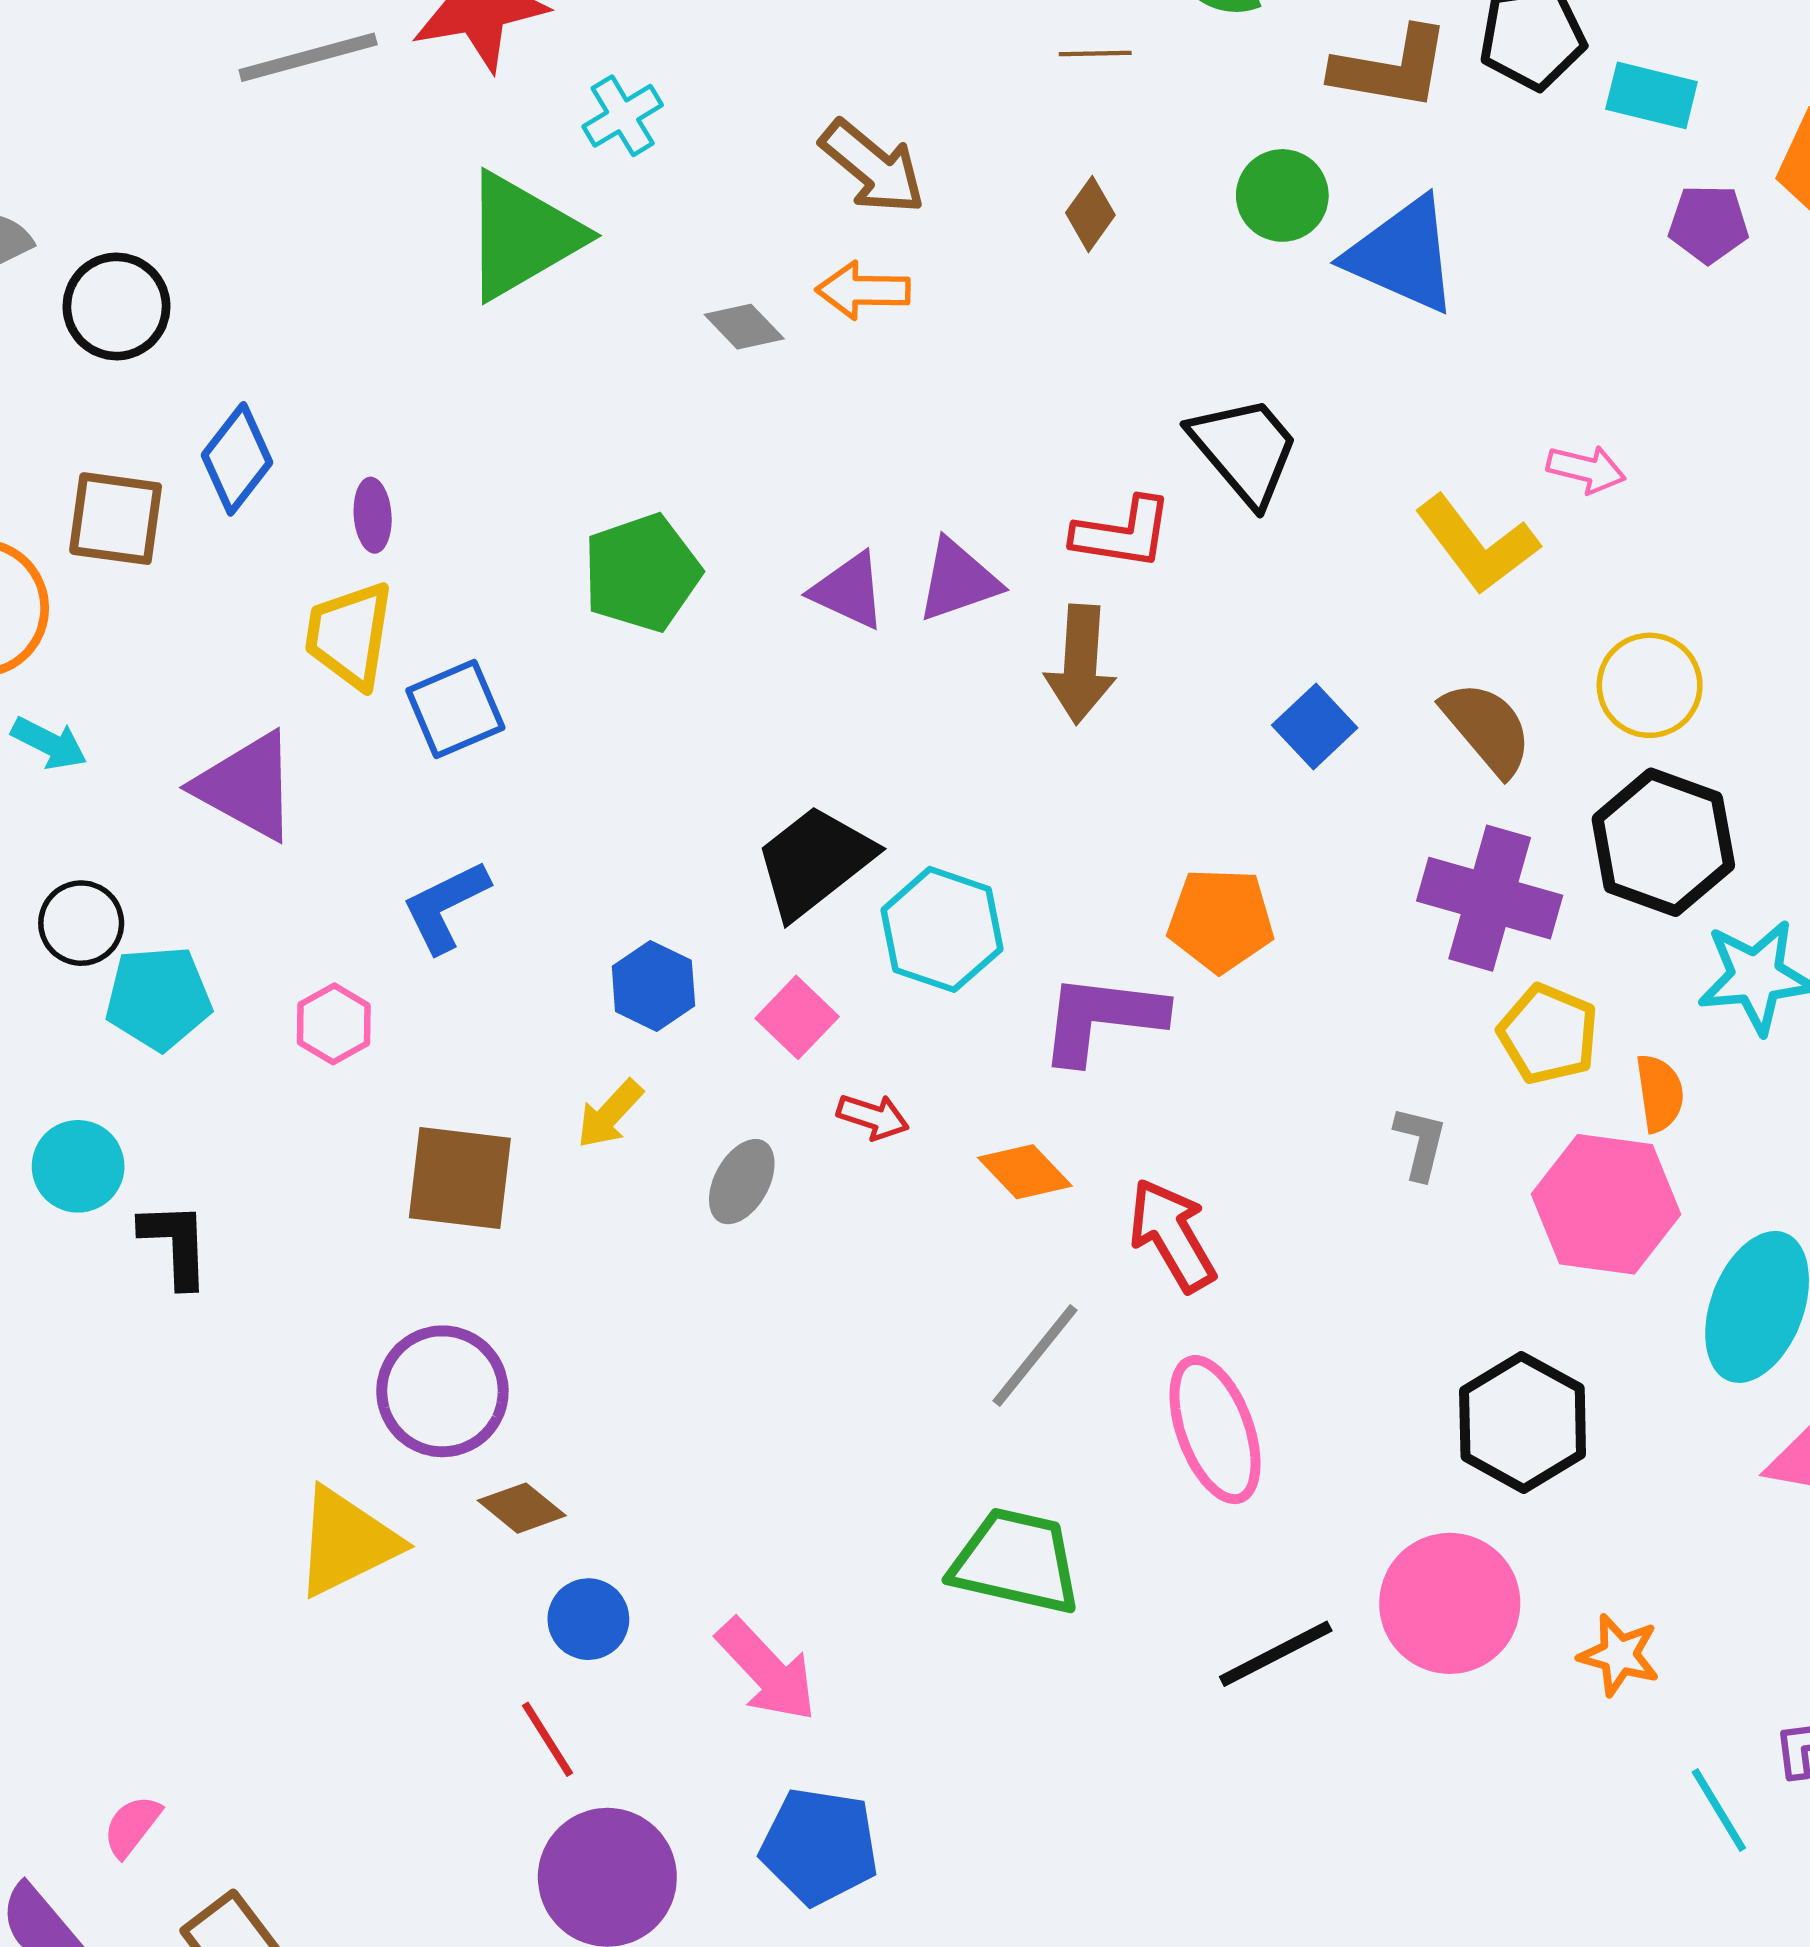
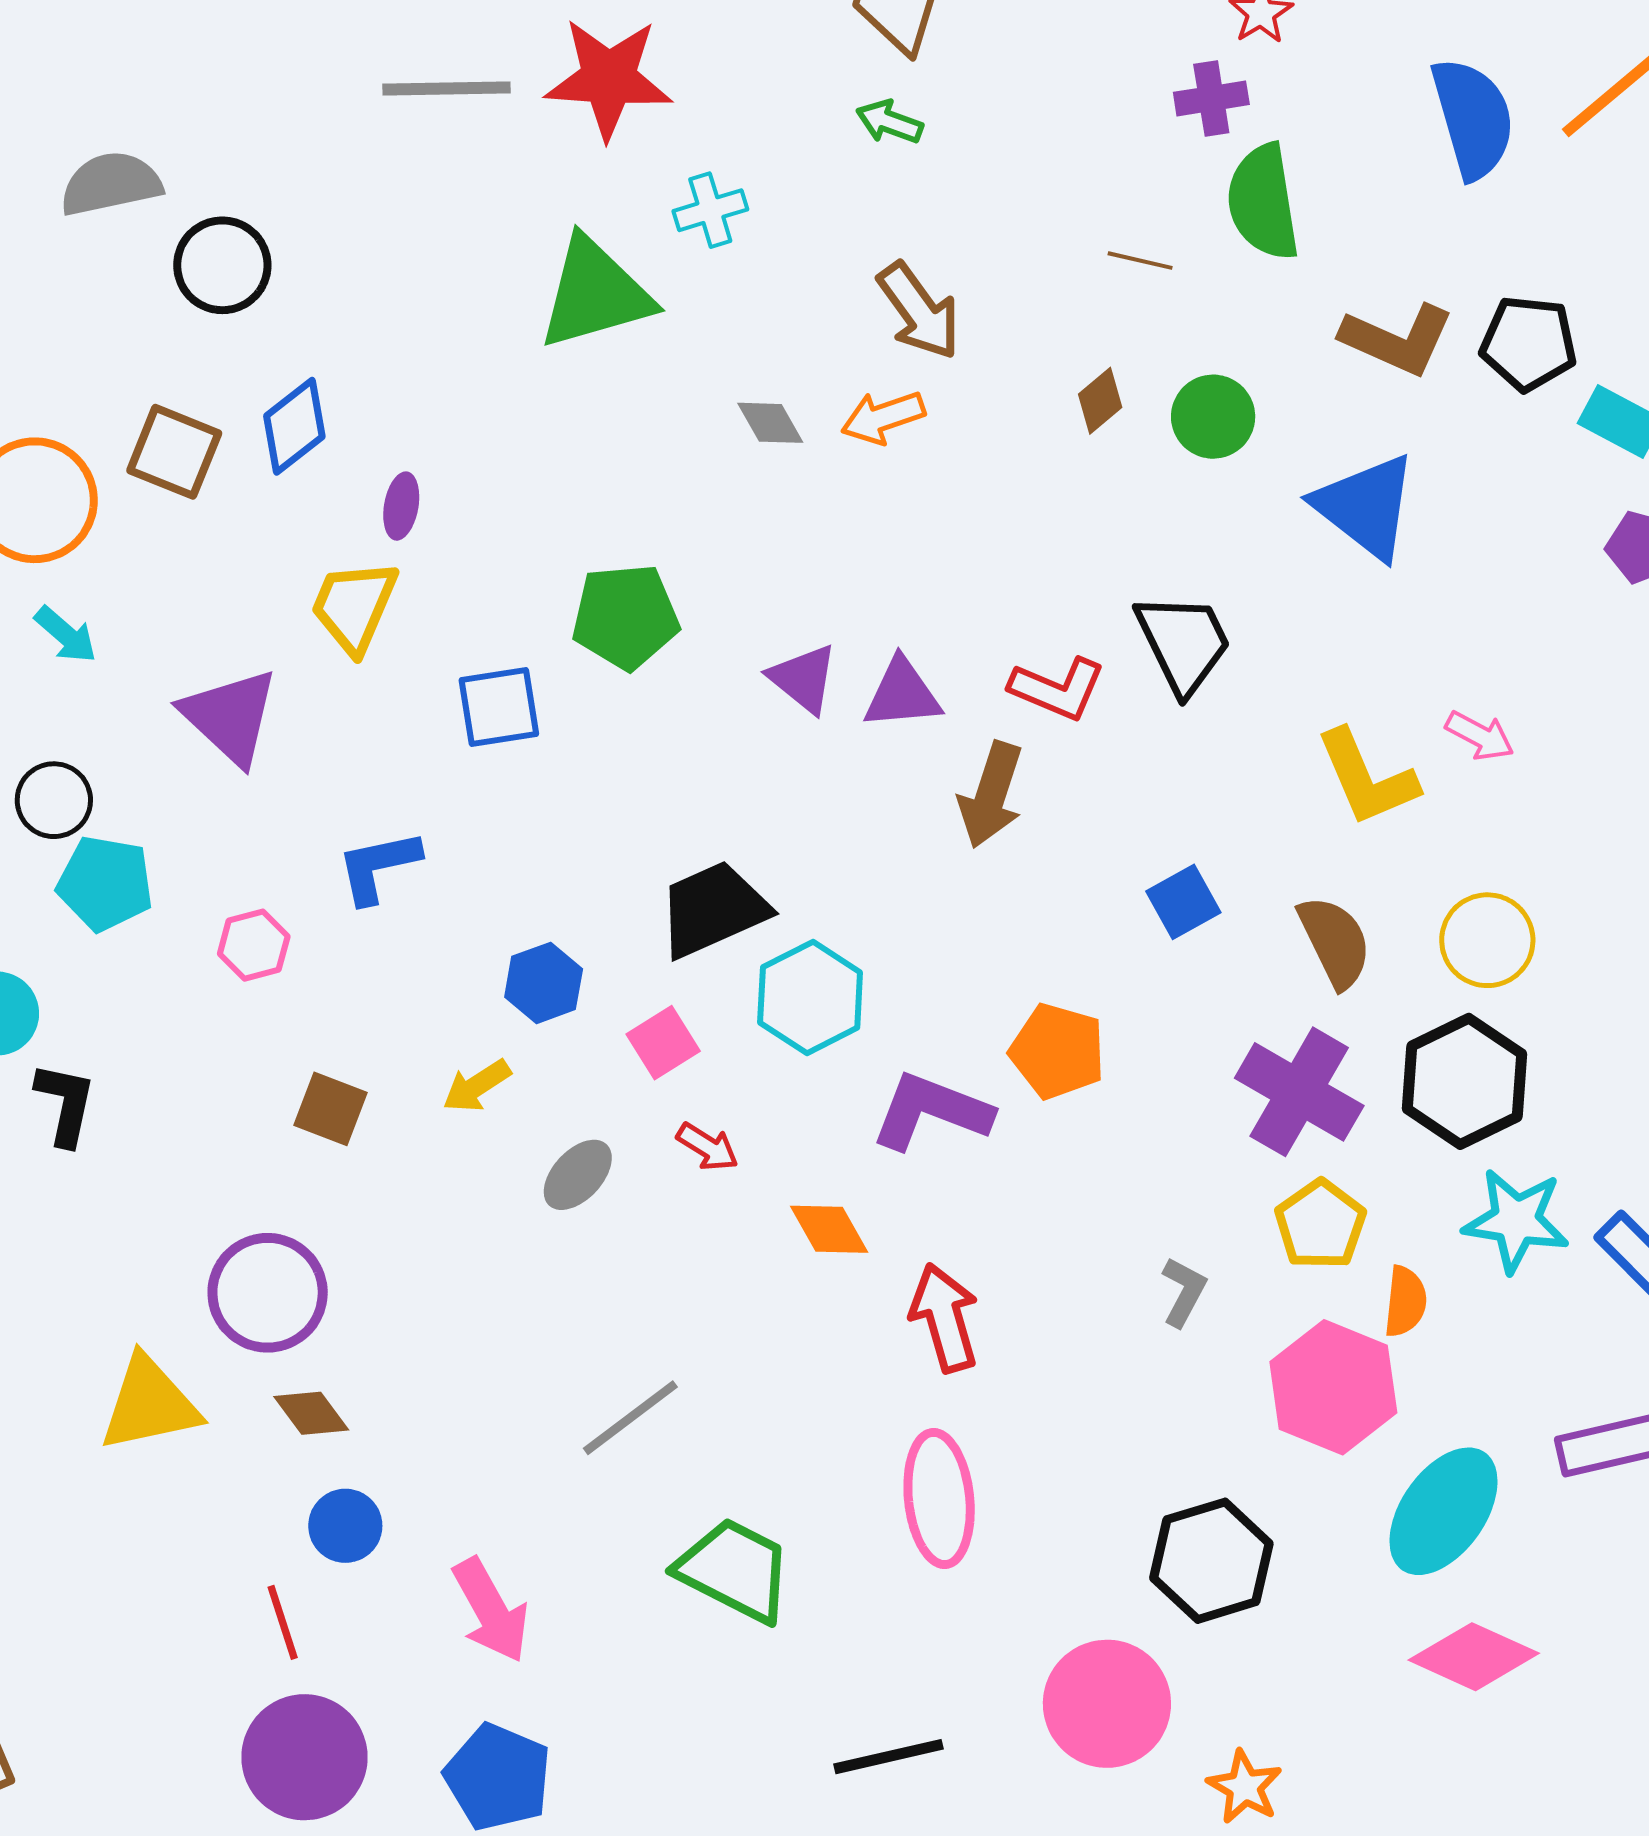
green circle: (1282, 195) -> (1213, 417), moved
orange arrow: (863, 290) -> (883, 417), turned -34
blue square: (455, 709) -> (499, 707), moved
brown square: (460, 1178) -> (330, 1109), size x0.7
gray line: (1035, 1356) -> (630, 1418), moved
black line: (1276, 1654) -> (888, 1757), moved

